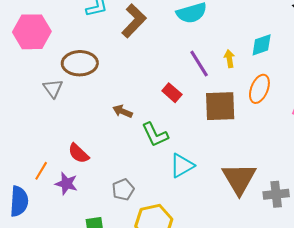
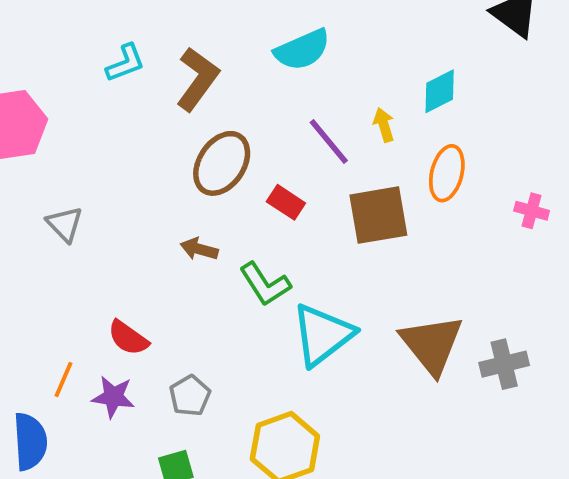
brown ellipse: (80, 63) -> (222, 163), moved, turned -48
cyan triangle: (182, 166) -> (323, 335), size x1.4
gray pentagon: (123, 190) -> (190, 396), moved

